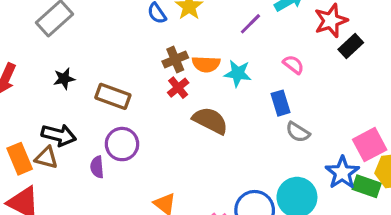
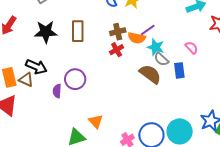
purple line: (250, 24) -> (148, 30), moved
black star: (64, 79) -> (46, 32), size x1.6
brown rectangle: (113, 96) -> (78, 31), moved, turned 60
brown semicircle: (210, 121) -> (150, 74), moved
gray semicircle: (298, 132) -> (161, 59), moved

